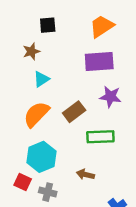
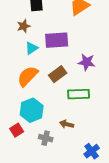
purple rectangle: (99, 61) -> (57, 40), moved
red square: (23, 182) -> (17, 130), turned 32
gray cross: (48, 192) -> (46, 138), moved

